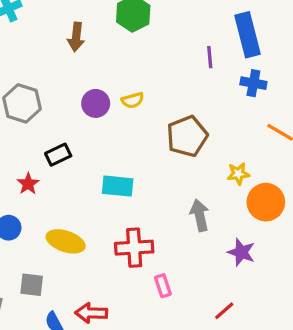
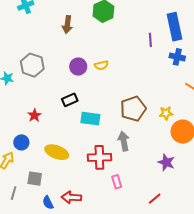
brown pentagon: (187, 136) -> (133, 109), moved
black rectangle: (58, 155) -> (70, 100), moved
gray arrow: (200, 215) -> (124, 141), moved

